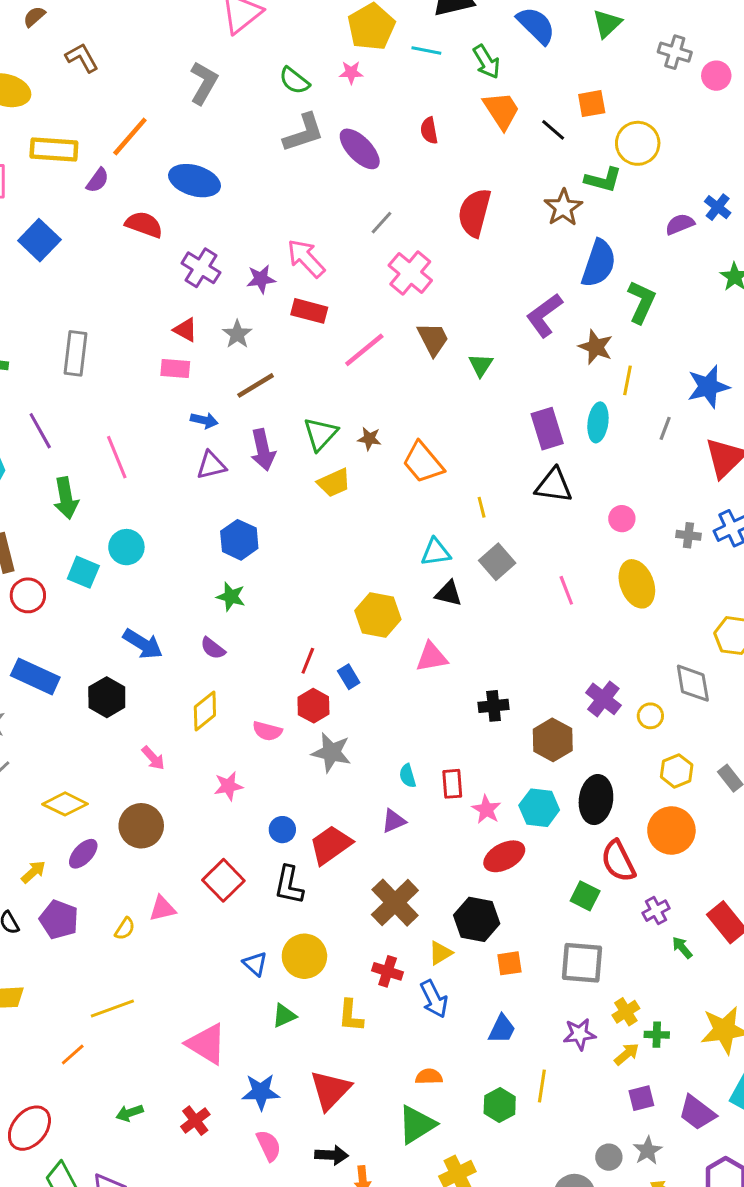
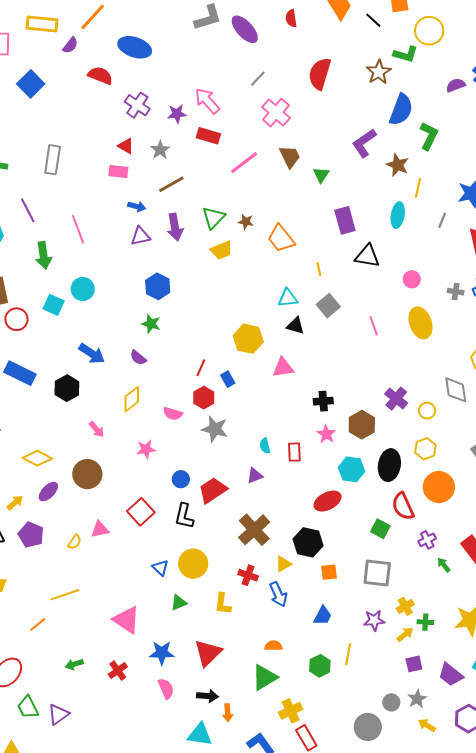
purple rectangle: (547, 429) -> (345, 220), moved
yellow hexagon: (677, 771) -> (425, 449), moved
pink star: (486, 809) -> (326, 434), moved

